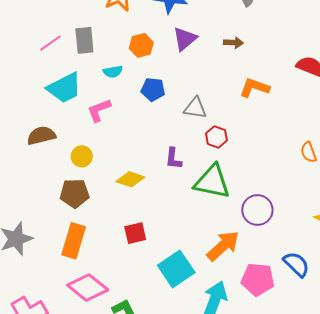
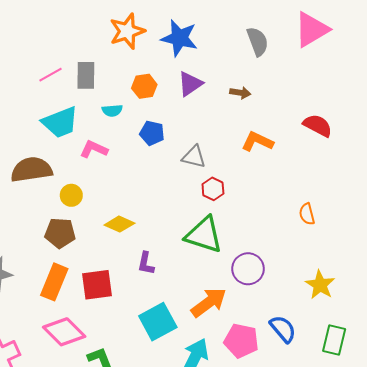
pink L-shape: (99, 110) -> (94, 149), turned 40
brown semicircle: (41, 136) -> (31, 170), size x1.4
purple L-shape: (173, 159) -> (146, 263), moved
red square: (135, 233) -> (97, 285), moved, size x1.4

